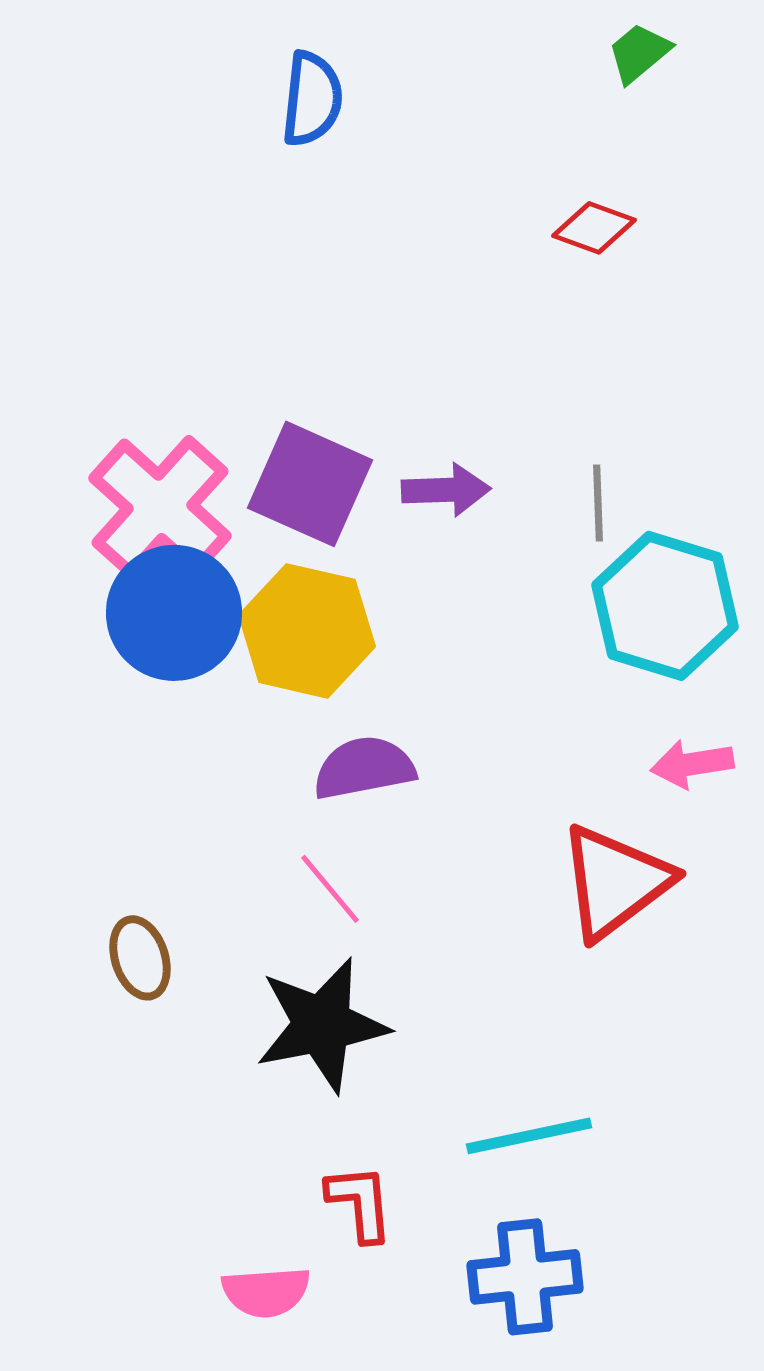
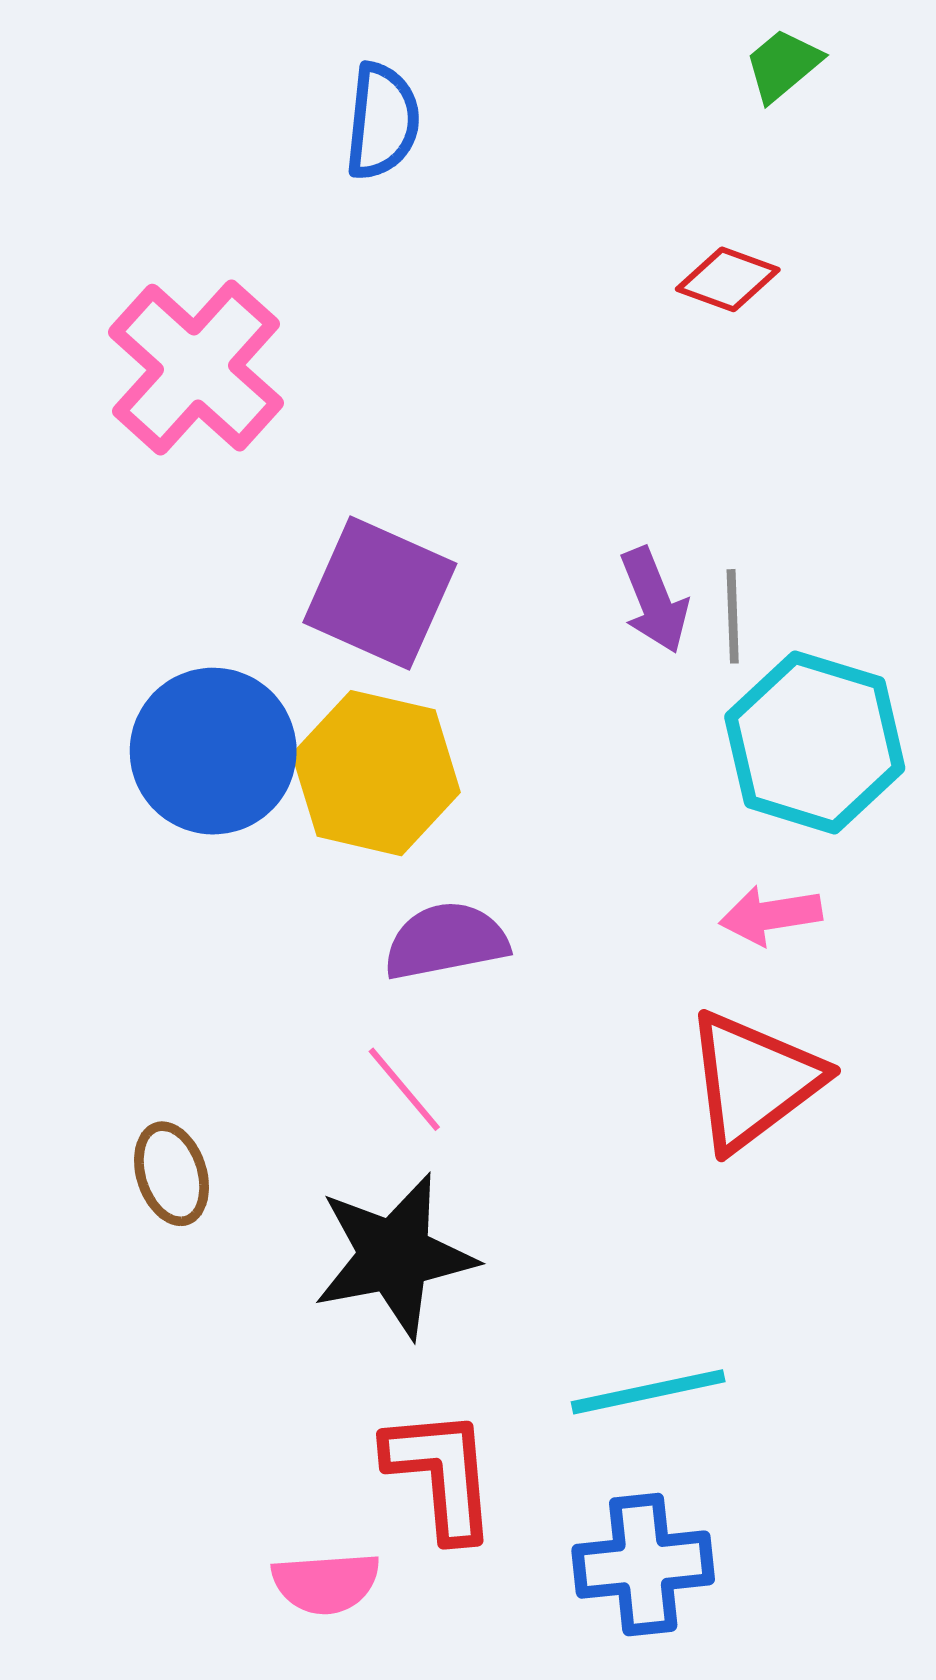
purple arrow: (446, 490) -> (654, 600), moved, turned 70
pink cross: (160, 507) -> (196, 368), moved
pink arrow: (692, 764) -> (771, 915), moved
red L-shape: (360, 1203) -> (441, 1474), size x1.4

